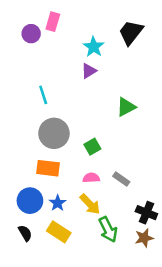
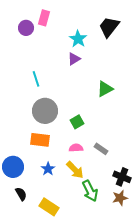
blue circle: (30, 201) -> (13, 167), moved
yellow rectangle: (59, 232) -> (49, 207), moved

